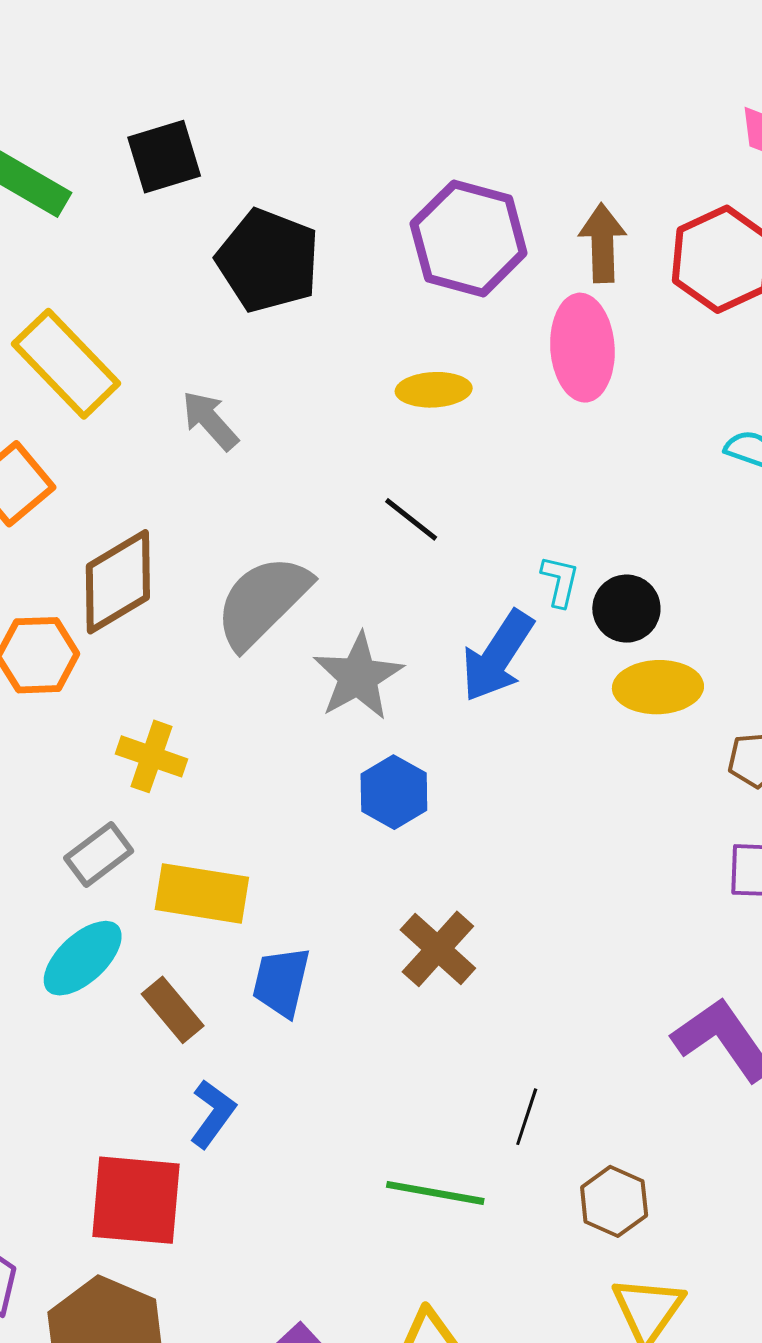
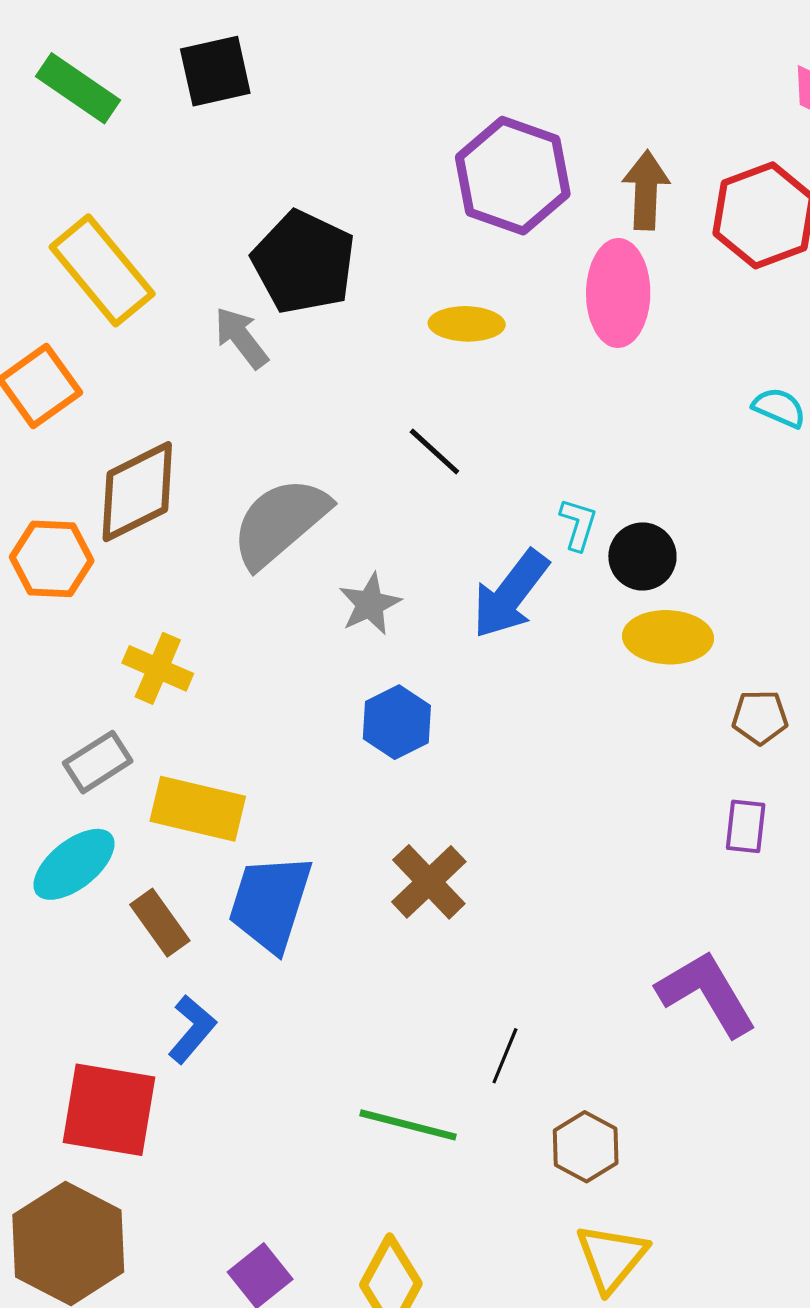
black pentagon: (268, 261) -> (304, 262), moved
gray star: (358, 676) -> (370, 604), size x0.7
blue trapezoid: (281, 982) -> (270, 903), size x1.4

